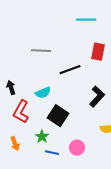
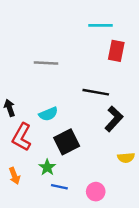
red rectangle: (98, 52) -> (116, 51), moved
black line: (70, 70) -> (96, 92), moved, turned 30
black square: (58, 116) -> (67, 142), turned 30
pink circle: (77, 148) -> (96, 192), moved

